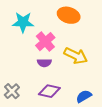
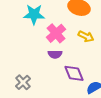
yellow arrow: (76, 56) -> (86, 36), moved, size x0.7
purple diamond: (49, 91) -> (74, 73), moved, turned 55

